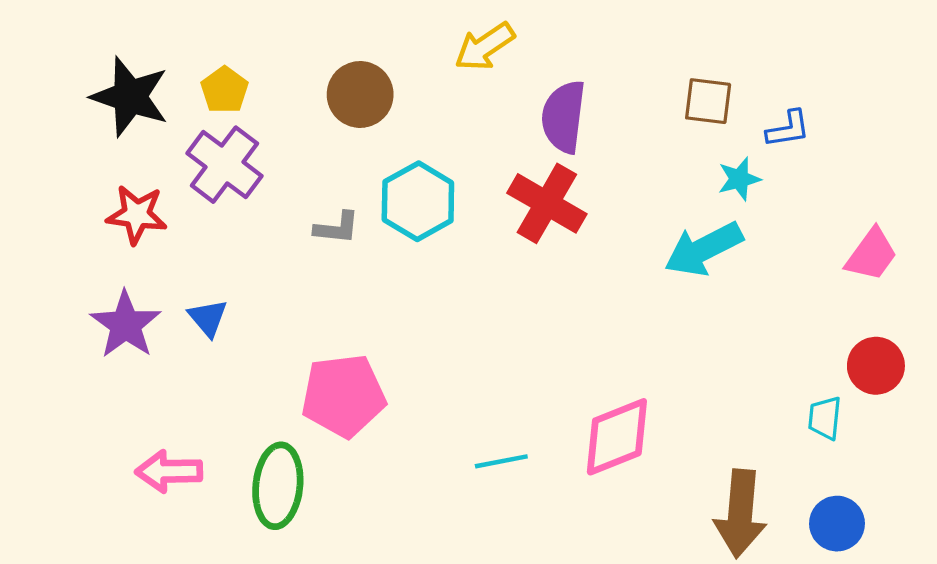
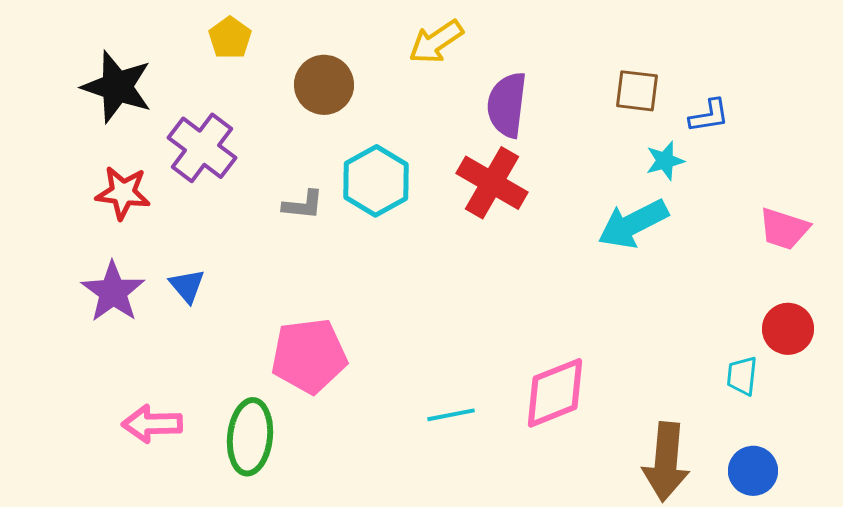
yellow pentagon: (225, 90) -> (230, 38), moved
pink trapezoid: (871, 255) -> (784, 229), turned 72

